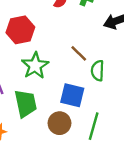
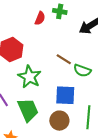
green semicircle: (98, 71) -> (82, 70), turned -60

